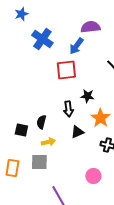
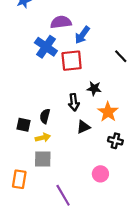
purple semicircle: (90, 27) -> (61, 22), moved
blue cross: (42, 39) -> (46, 47), moved
yellow arrow: (48, 142) -> (43, 138), moved
orange rectangle: (12, 168) -> (19, 179), moved

